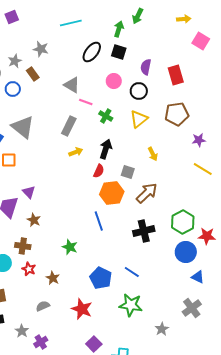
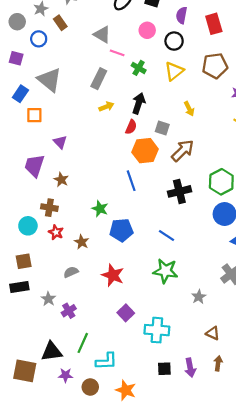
purple triangle: (29, 192) -> (60, 142), moved
blue pentagon: (101, 278) -> (121, 230), moved, turned -30

